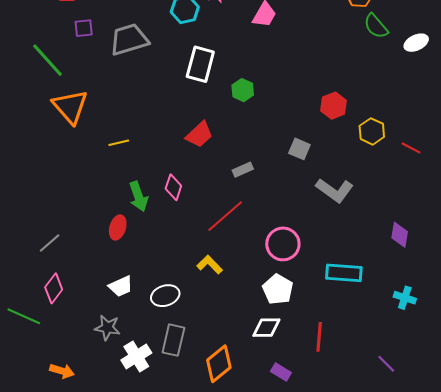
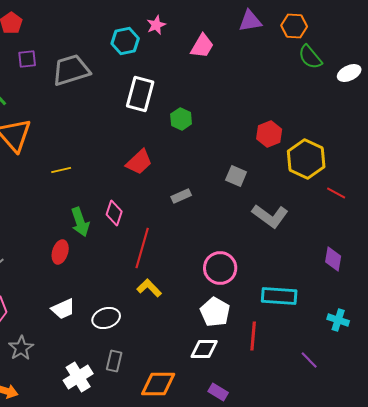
yellow hexagon: (372, 131) -> (306, 159), size x1.5
red line: (411, 148) -> (336, 193), moved
red line: (225, 216) -> (142, 248), moved, turned -33
gray star: (107, 328) -> (21, 348), moved, turned 30
red line: (319, 337) -> (253, 336), moved
gray rectangle: (173, 340) -> (114, 361), size x0.7
orange diamond: (219, 364) -> (158, 384), turned 39
purple line: (386, 364) -> (309, 360), moved

